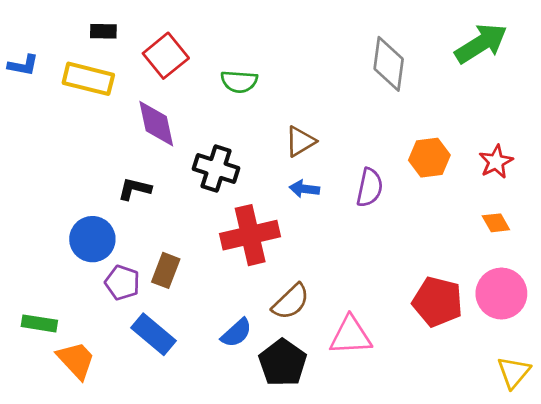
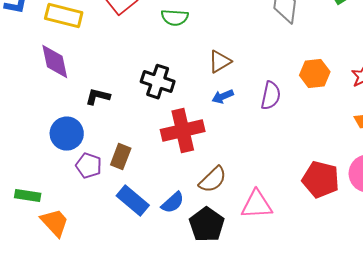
purple diamond: (156, 124) -> (55, 62), moved
blue arrow: (304, 189) -> (223, 97), turned -30
blue rectangle: (154, 334) -> (133, 201), moved

